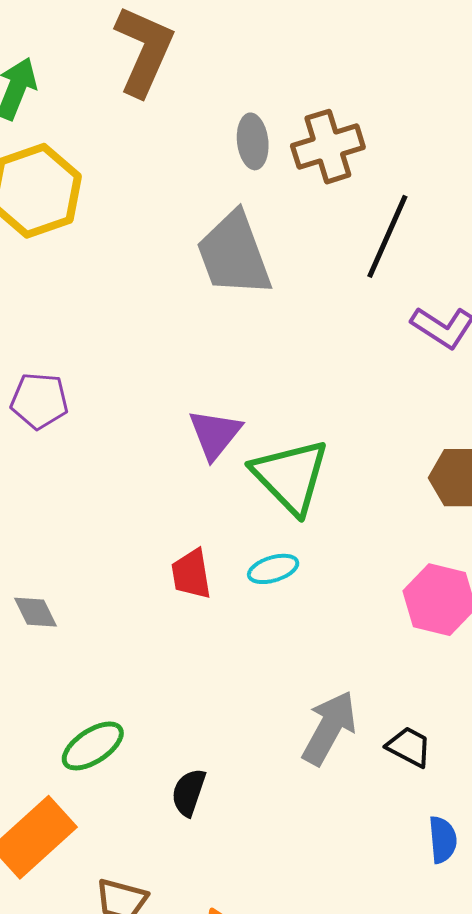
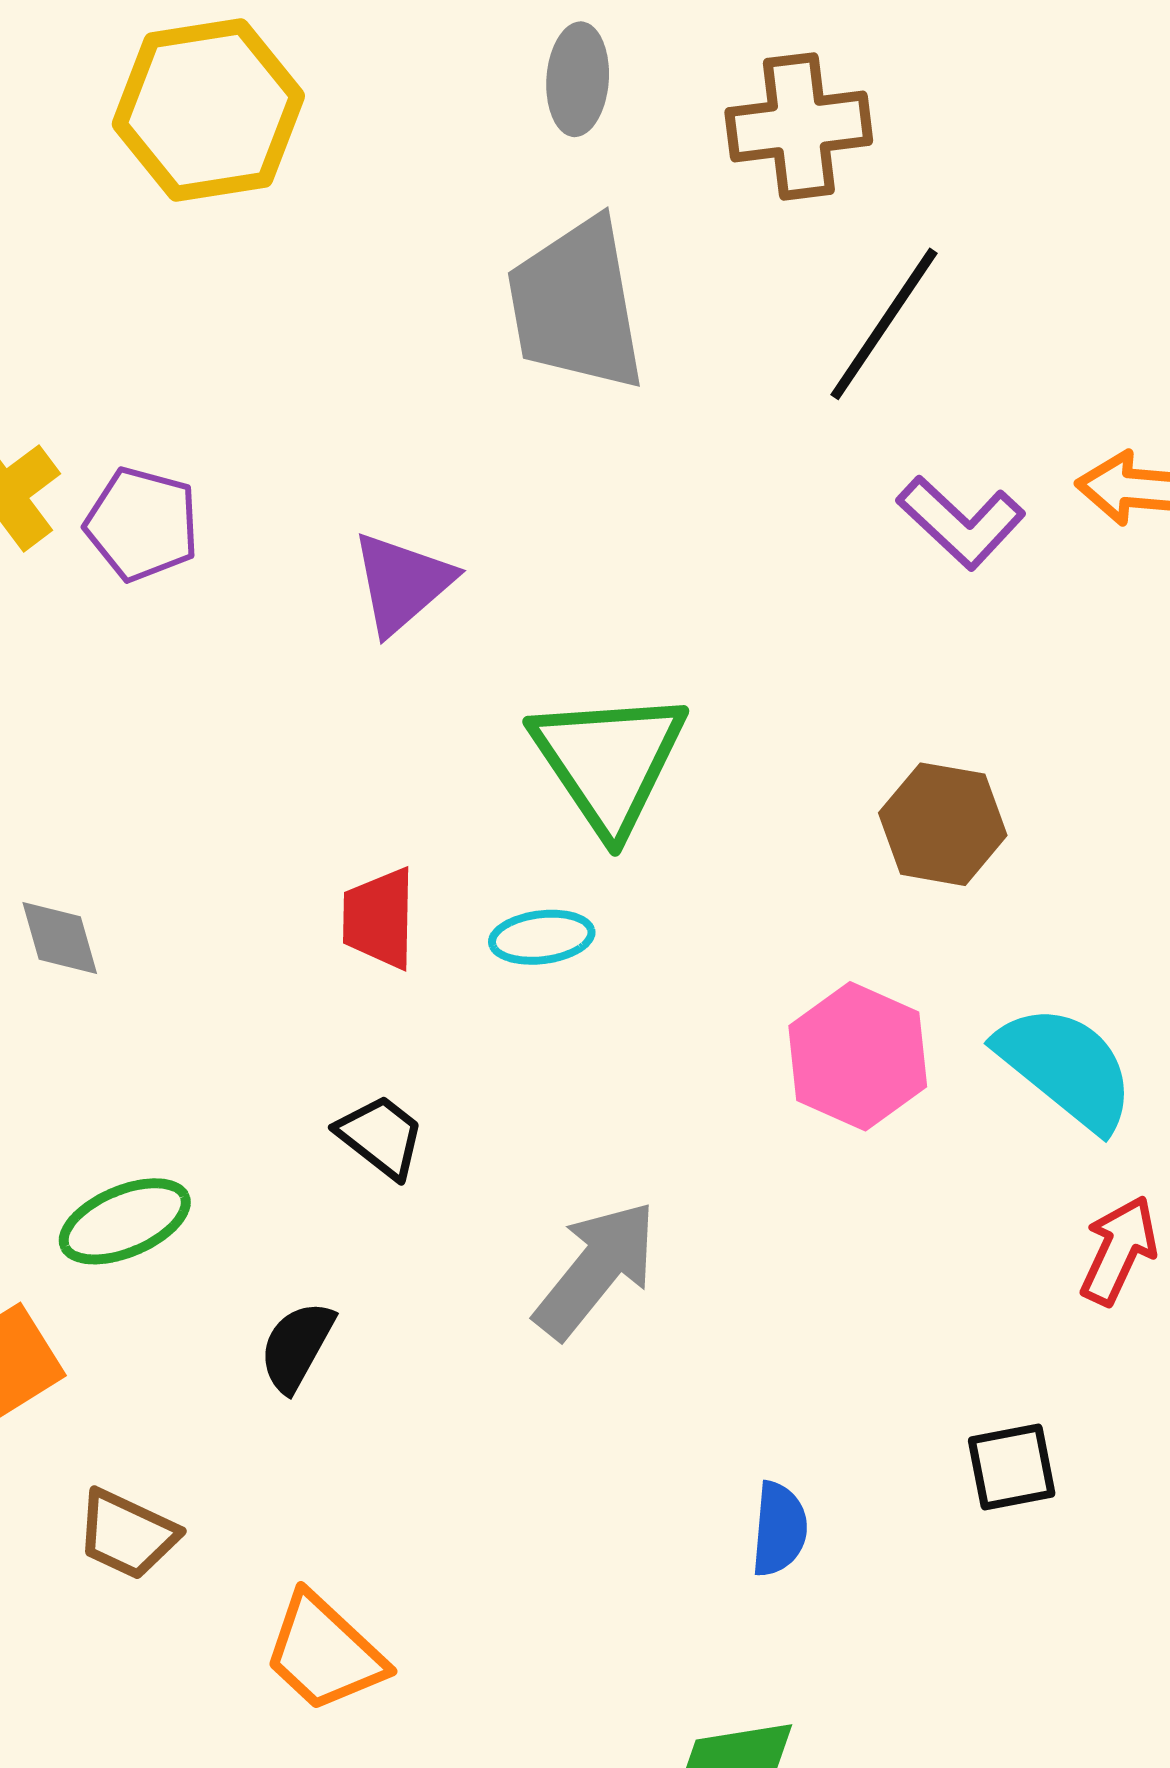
gray ellipse: (253, 141) -> (578, 79), moved
purple triangle: (215, 434) -> (402, 583), moved
black trapezoid: (409, 747) -> (381, 1136), moved

